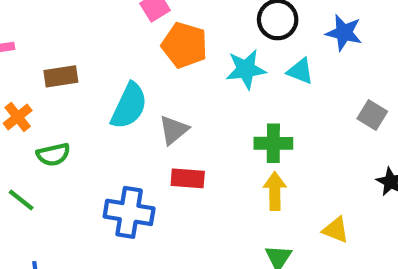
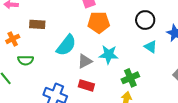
orange pentagon: (185, 45) -> (99, 22), turned -30
cyan star: (246, 69) -> (109, 55), moved
green cross: (273, 143) -> (130, 78), turned -36

